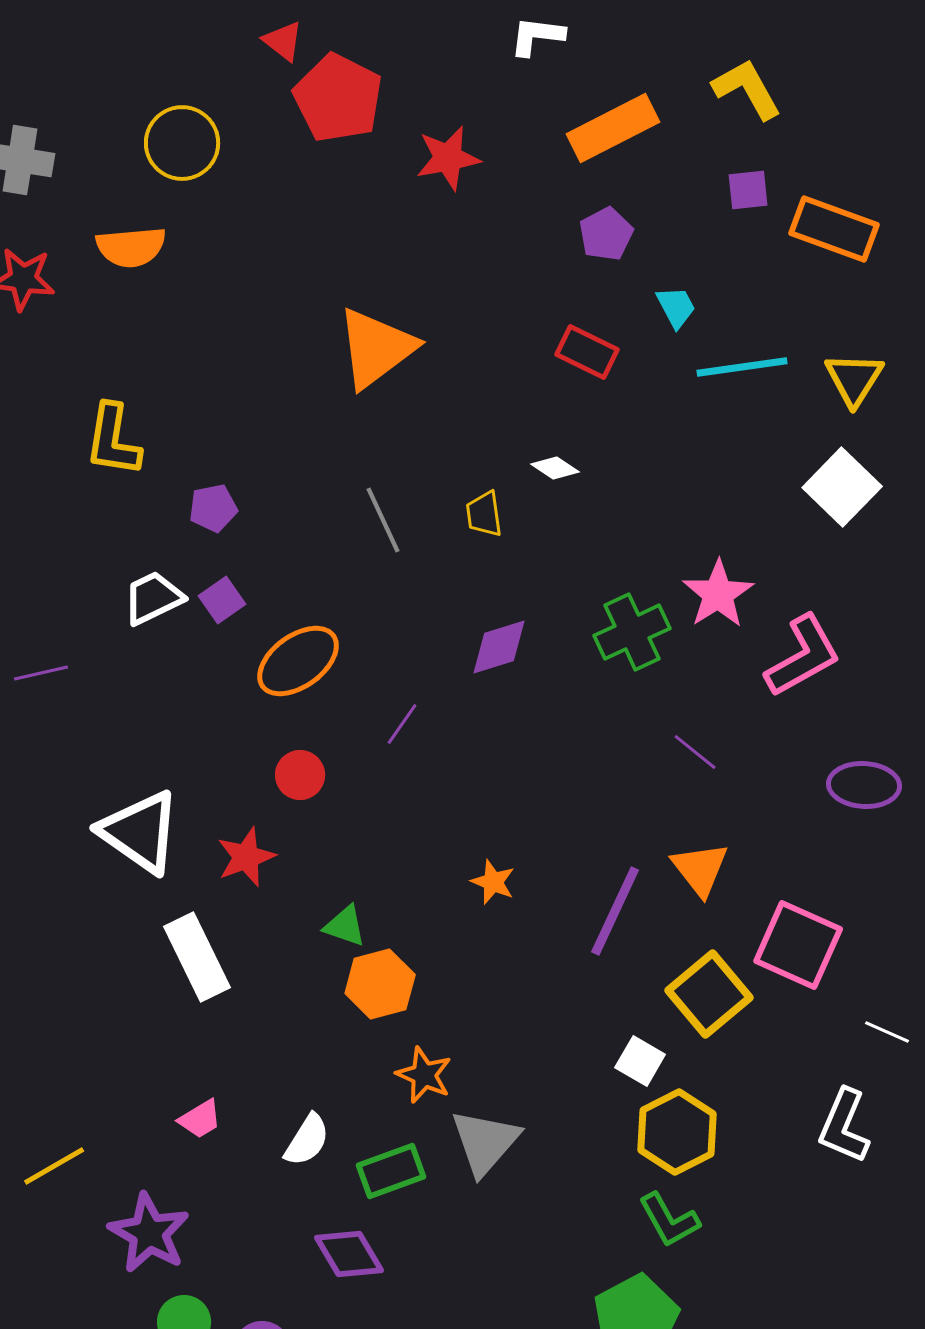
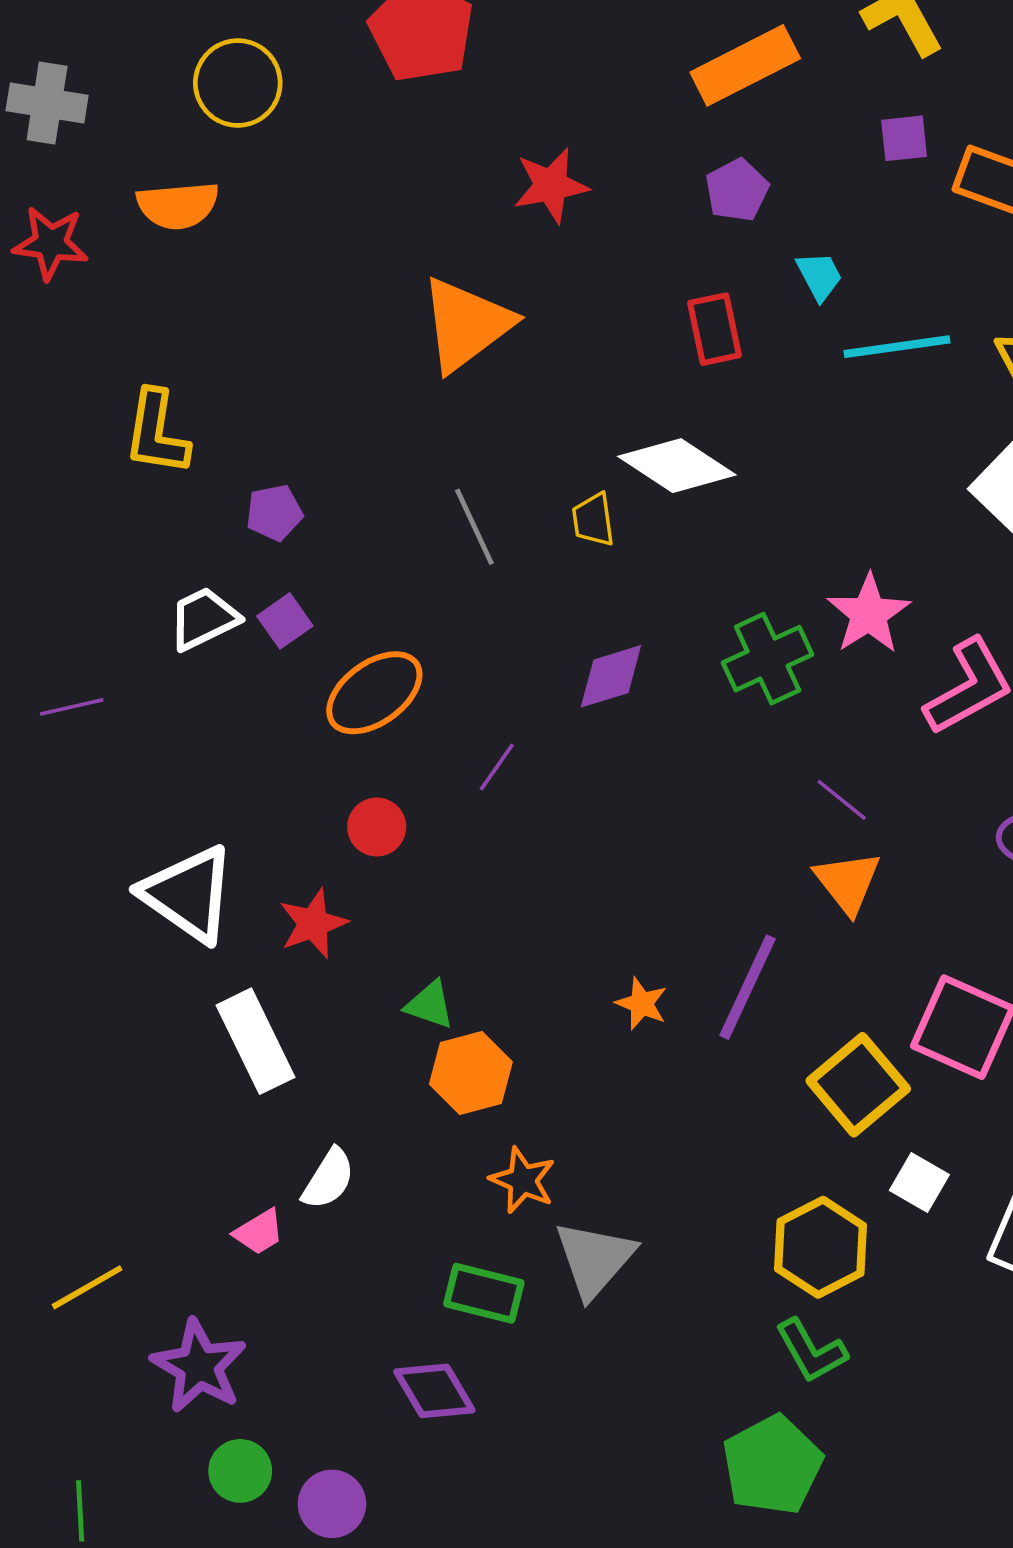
red star: (448, 158) -> (551, 185), moved
red rectangle: (587, 352) -> (715, 329), turned 52
white diamond: (555, 468) -> (677, 466), size x2.0
orange triangle: (700, 869) -> (848, 882), moved
orange star: (493, 882) -> (642, 1004), moved
white square: (640, 1061) -> (919, 1183), moved
white semicircle: (307, 1140) -> (328, 1179), moved
green rectangle: (391, 1171) -> (484, 1293), turned 34

